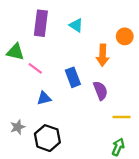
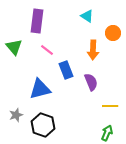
cyan triangle: (76, 25) -> (87, 16), moved
green triangle: (15, 52) -> (14, 47), turned 36
pink line: (35, 68) -> (47, 50), moved
blue triangle: (44, 98) -> (40, 89), size x1.6

